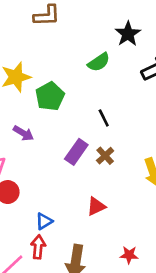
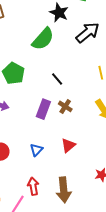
green semicircle: (99, 62) -> (43, 39), size x1.4
blue triangle: (44, 221) -> (36, 150), moved

